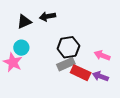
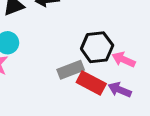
black hexagon: (68, 47) -> (97, 47), moved

